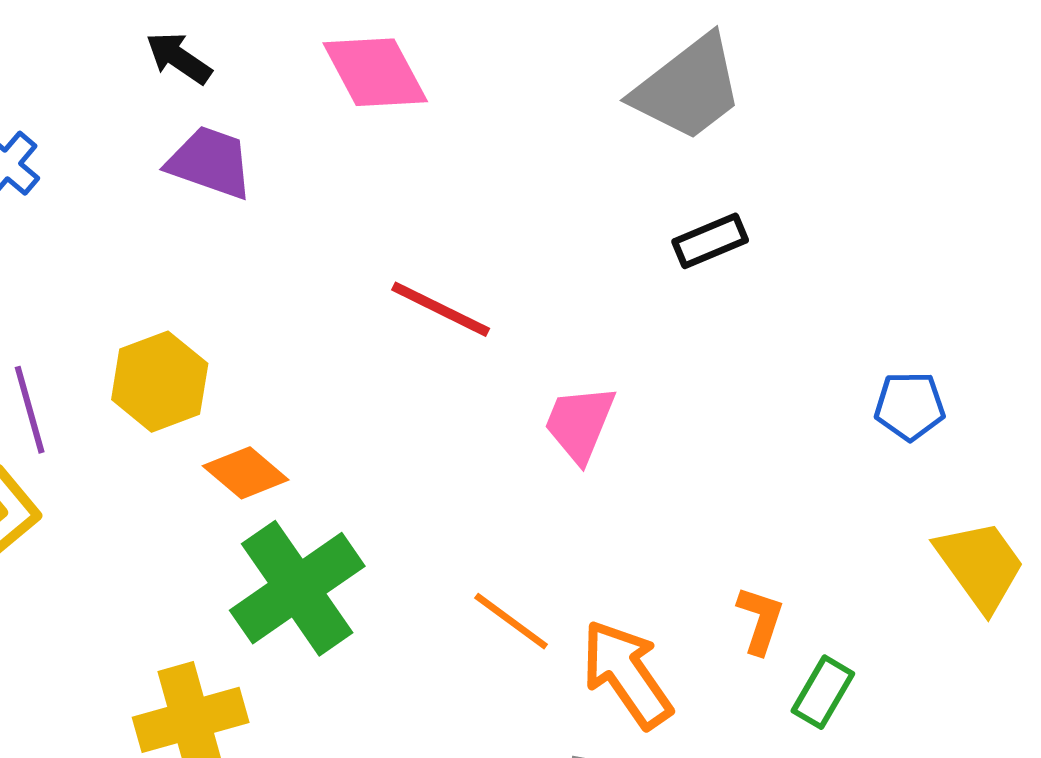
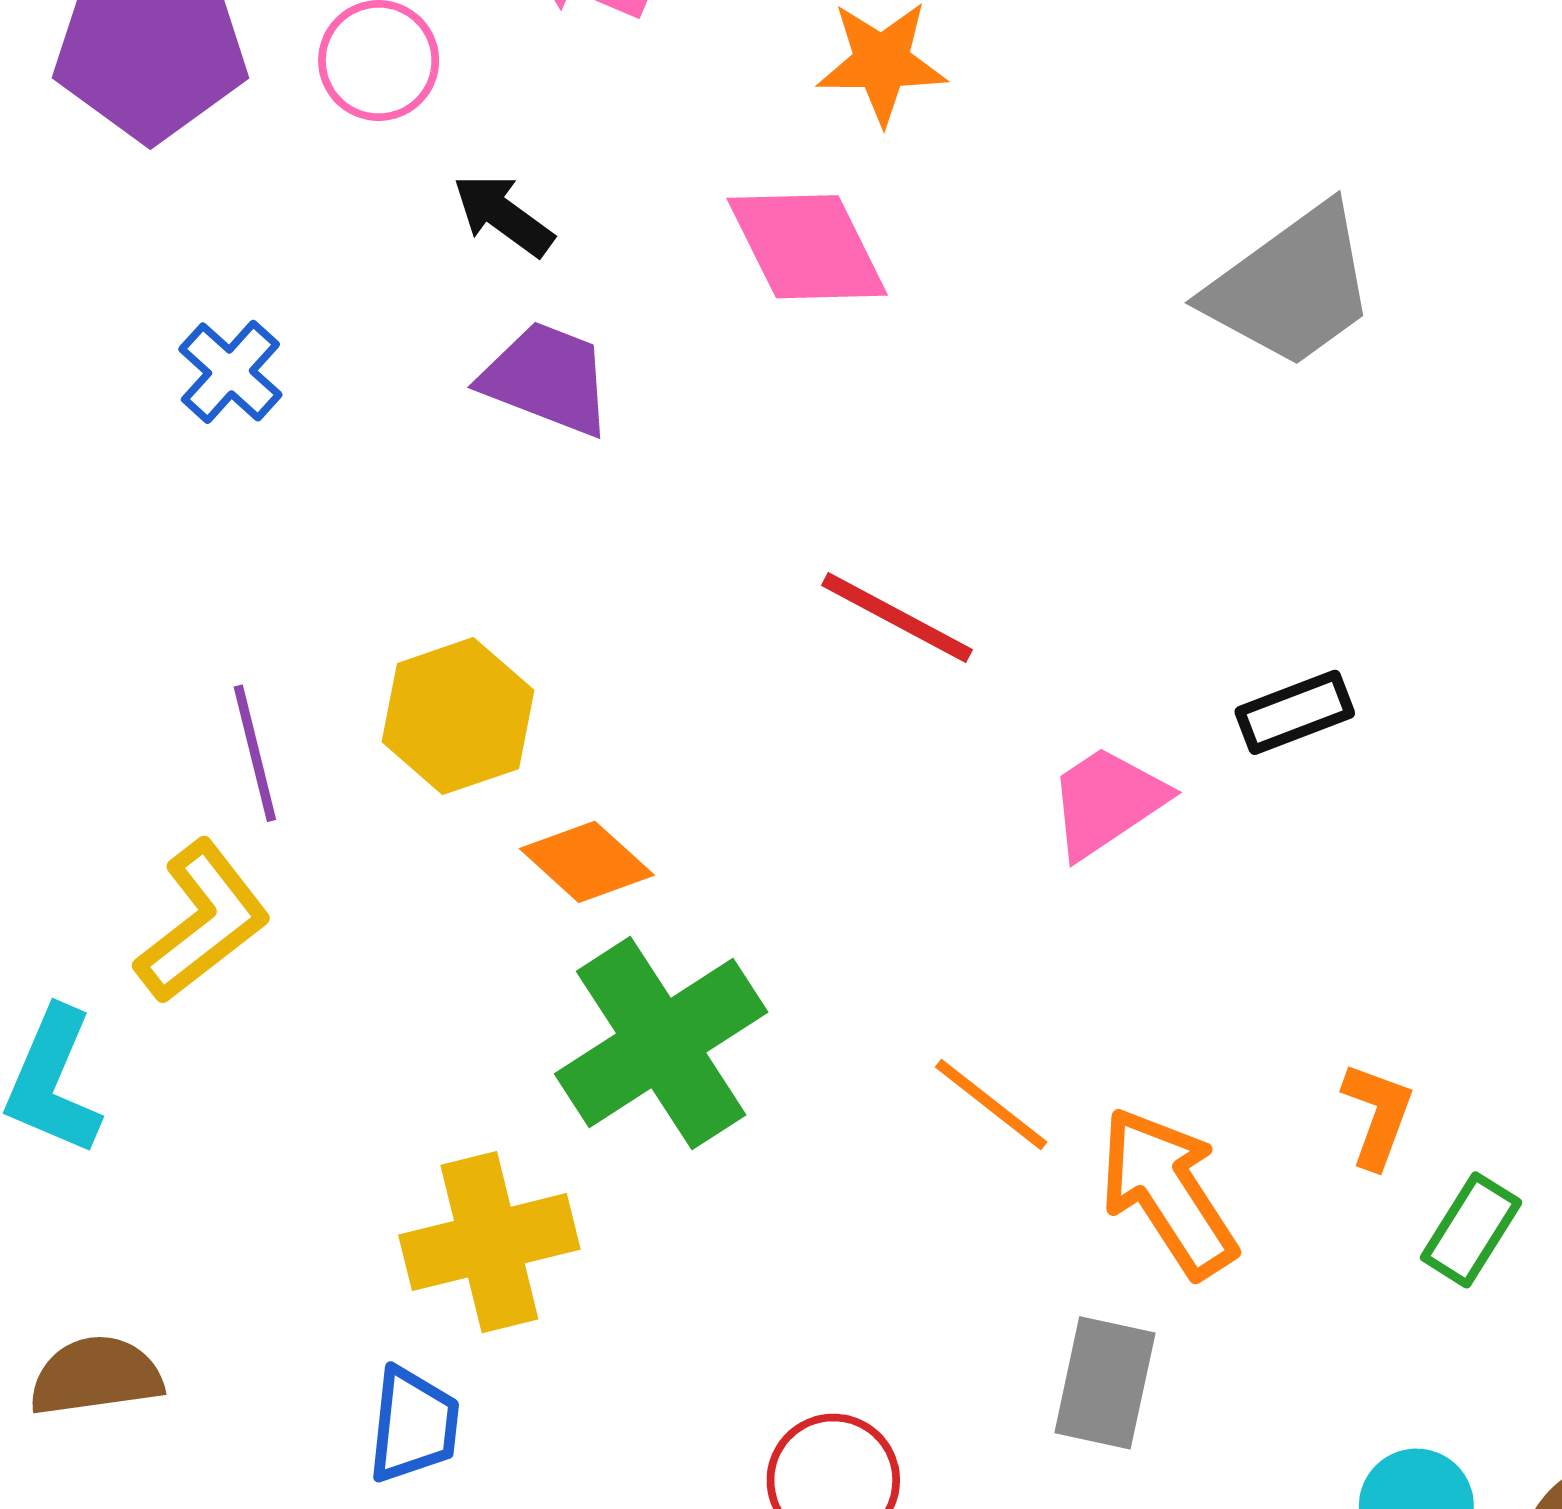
black rectangle: (710, 241) -> (1295, 712), moved
pink trapezoid: (580, 424) -> (1107, 802), turned 32

